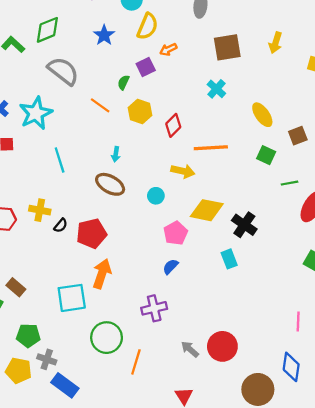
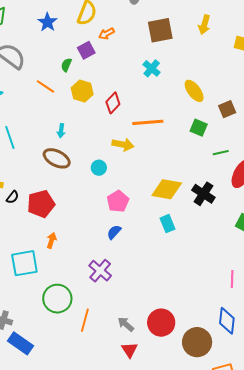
yellow diamond: (207, 210) -> (167, 189), moved
black cross: (244, 225) -> (203, 194), moved
orange arrow: (102, 274) -> (51, 240), size x0.6
purple cross: (154, 308) -> (100, 271), turned -35
red circle: (222, 346) -> (161, 323), moved
gray arrow: (190, 349) -> (126, 324), moved

